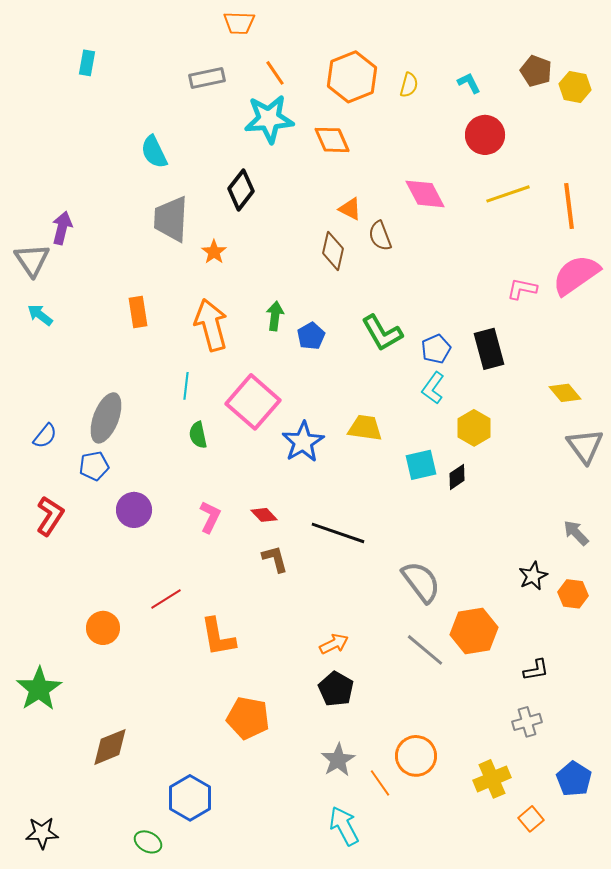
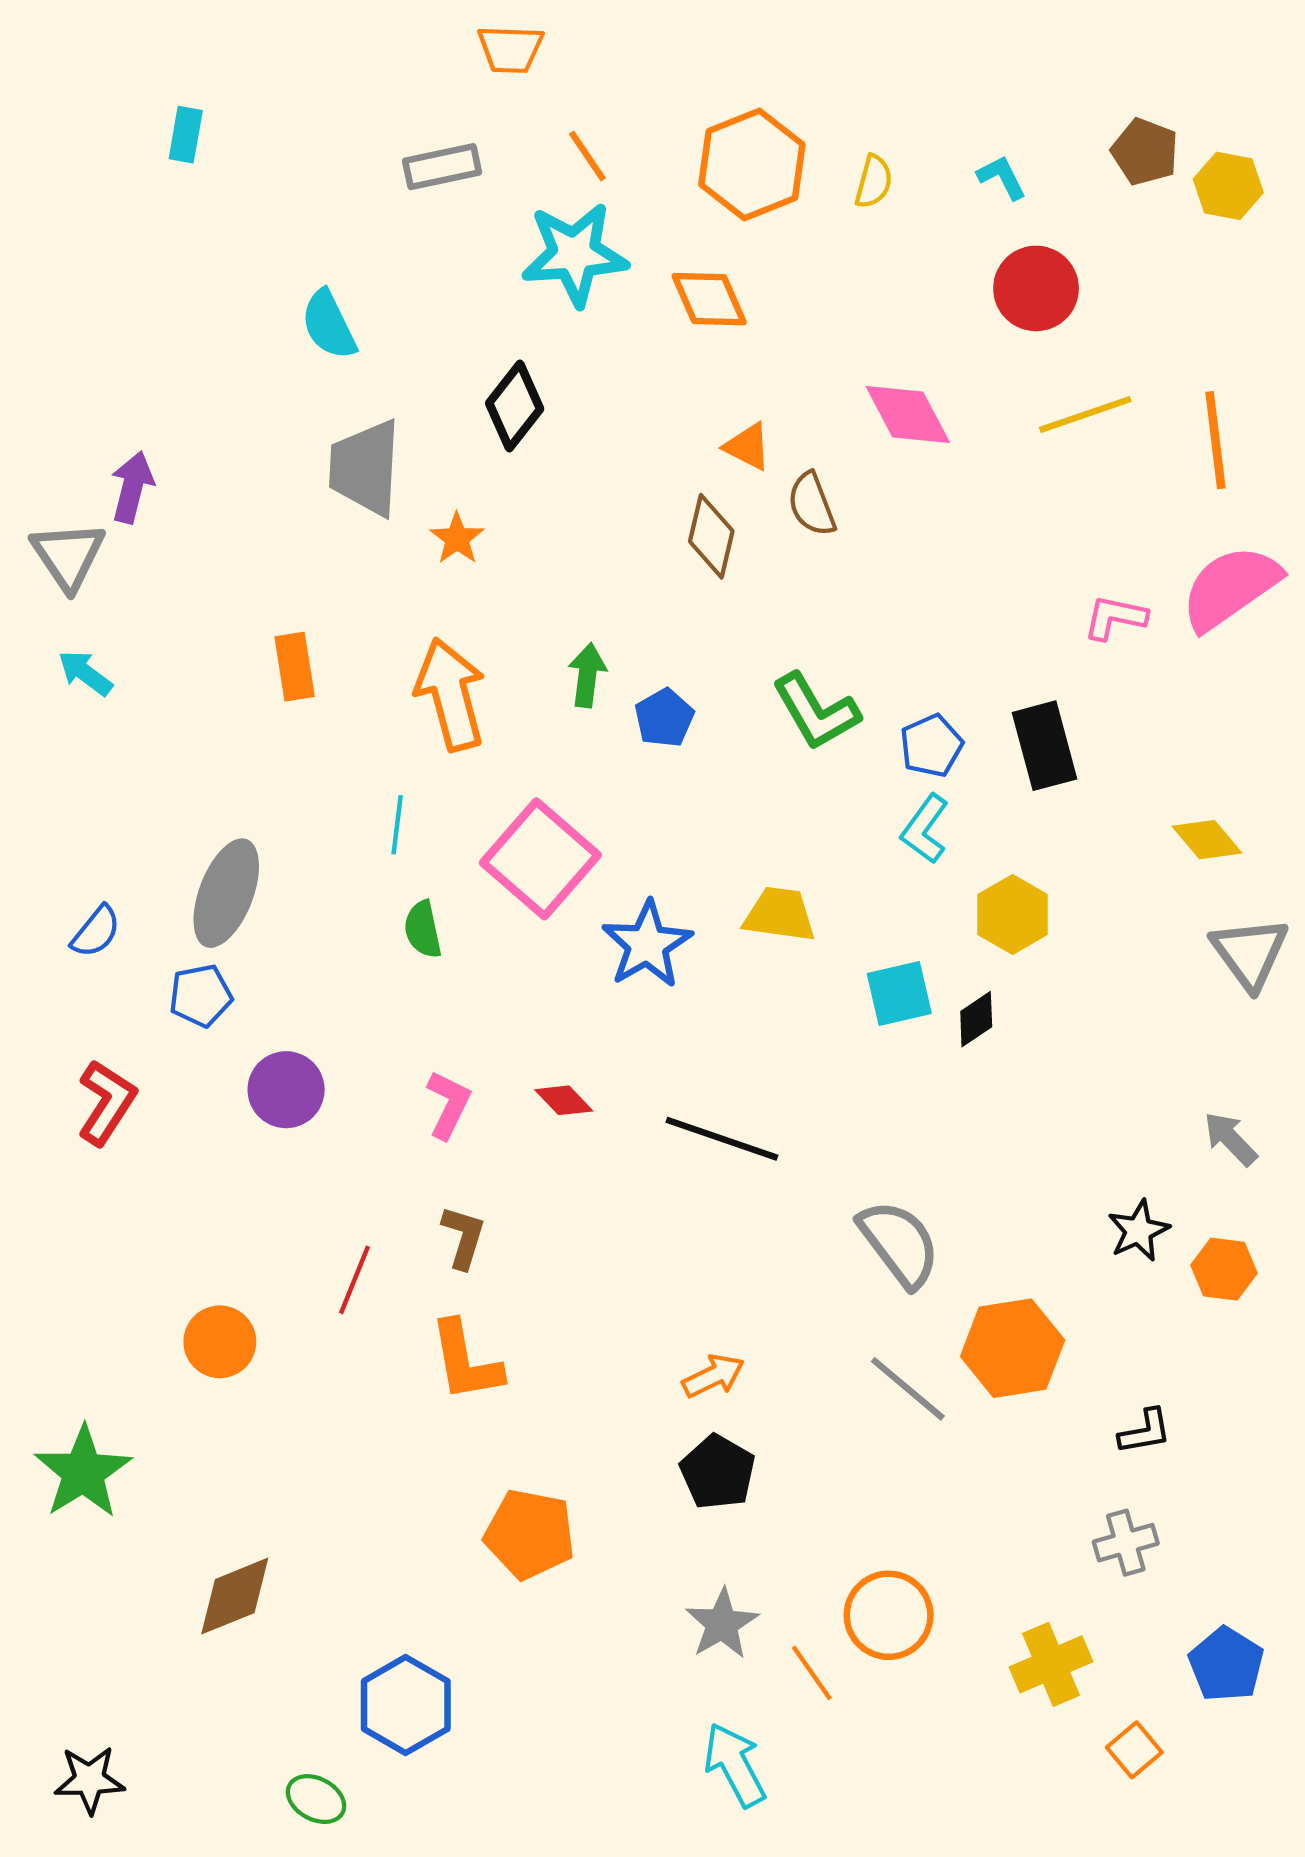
brown L-shape: (275, 559) -> (463, 1237), moved, turned 32
red line: (166, 599) -> (354, 1280), turned -36

